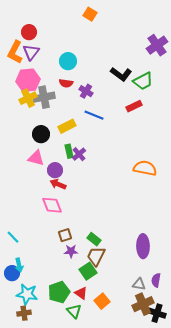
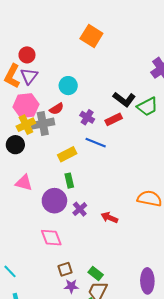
orange square: (90, 14) -> (91, 36), size x1.5
red semicircle: (66, 83) -> (57, 109), moved, turned -40
red rectangle: (134, 106) -> (114, 119), moved
black circle: (41, 134) -> (15, 145), moved
purple cross: (79, 154) -> (80, 209), moved
pink triangle: (36, 158) -> (24, 183), moved
purple circle: (55, 170) -> (54, 201), size x1.5
red arrow: (58, 184) -> (109, 218), moved

